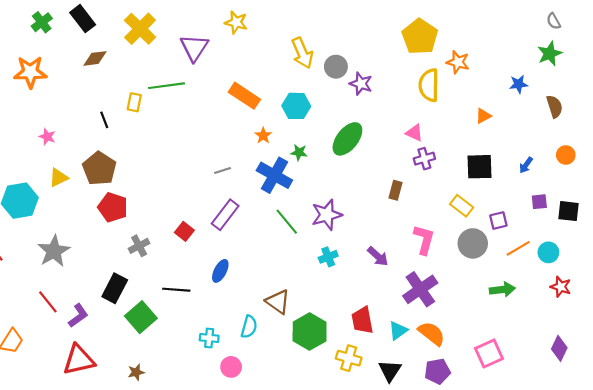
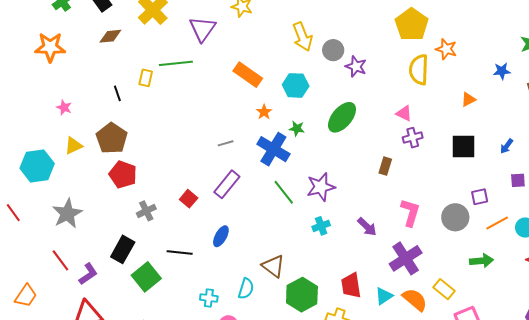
yellow rectangle: (462, 206) -> (444, 289), moved

